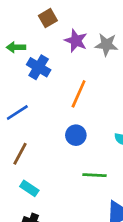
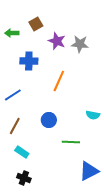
green arrow: (16, 47) -> (12, 33), moved
blue cross: (39, 67) -> (29, 61), turned -30
blue circle: (76, 135) -> (49, 120), moved

